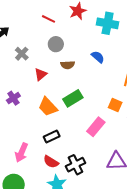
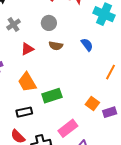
green rectangle: (73, 98) -> (52, 96), moved
orange square: (115, 105) -> (92, 103), moved
pink rectangle: (96, 127) -> (68, 128), moved

